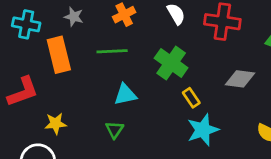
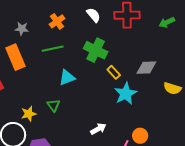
gray diamond: (240, 79) -> (146, 68), moved
yellow star: (56, 123) -> (29, 114), moved
green triangle: (115, 130) -> (54, 105), moved

